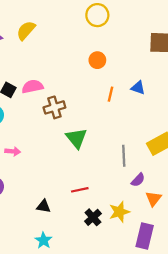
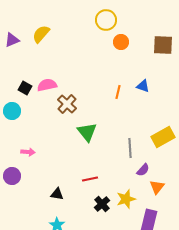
orange circle: (97, 60) -> (121, 42), moved
brown cross: (54, 107) -> (67, 104), turned -30
pink arrow: (13, 151) -> (28, 152), moved

